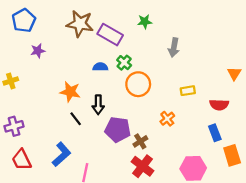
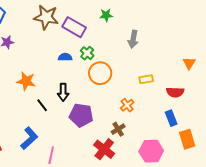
orange star: (70, 92) -> (26, 81), moved
brown cross: (140, 141) -> (118, 129), moved

